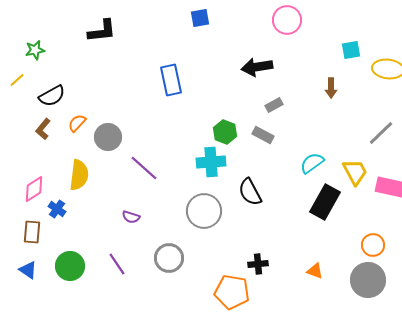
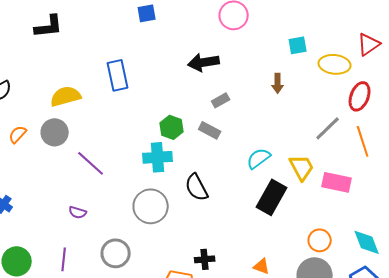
orange semicircle: (77, 123) -> (18, 134), moved
yellow semicircle: (79, 175) -> (66, 96), moved, turned -112
purple line: (117, 264) -> (64, 259), turned 40

